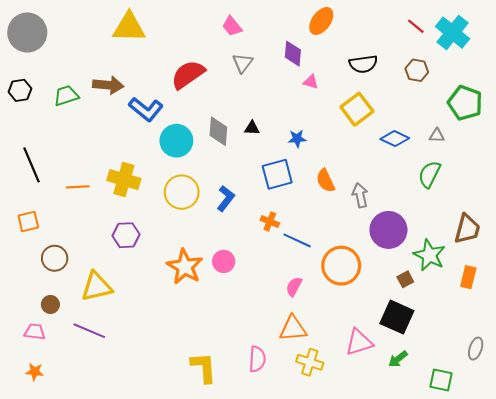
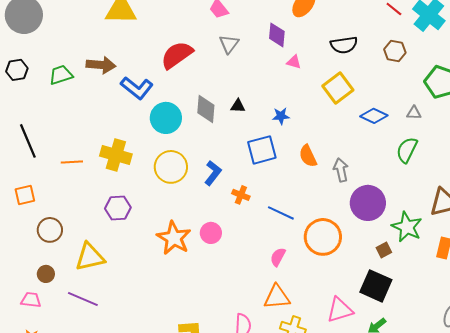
orange cross: (270, 222) -> (241, 195), moved

